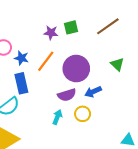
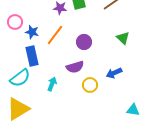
purple circle: (76, 69) -> (84, 42), size x0.6
blue arrow: (93, 92) -> (114, 73), moved
cyan arrow: (57, 117) -> (52, 84), moved

